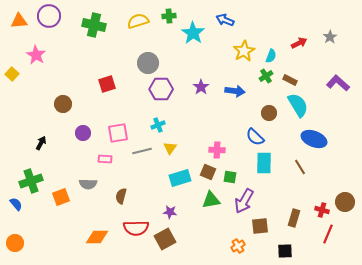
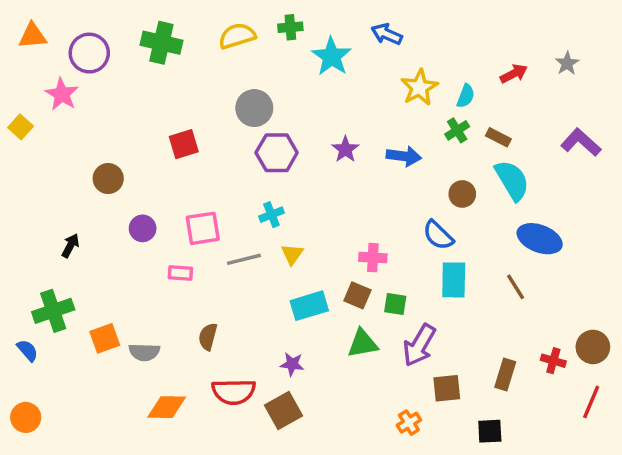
purple circle: (49, 16) -> (89, 53), moved
gray semicircle: (88, 184) -> (144, 352), moved
red line: (328, 234) -> (591, 402), moved

